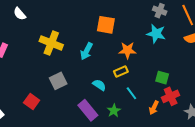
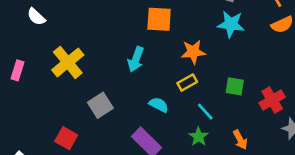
yellow cross: (51, 43) -> (68, 62), moved, turned 35
green square: (162, 78) -> (235, 86), moved
red cross: (171, 96) -> (272, 100), moved
orange arrow: (154, 108) -> (240, 140), moved, turned -48
green star: (114, 111) -> (199, 137), moved

